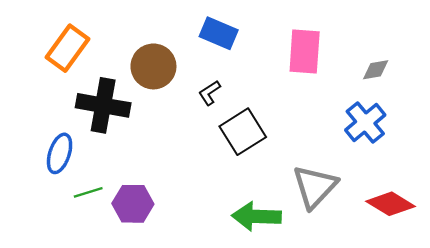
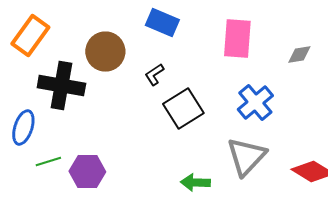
blue cross: (365, 123) -> (255, 102), moved
green arrow: (256, 216) -> (195, 182), size x0.7

